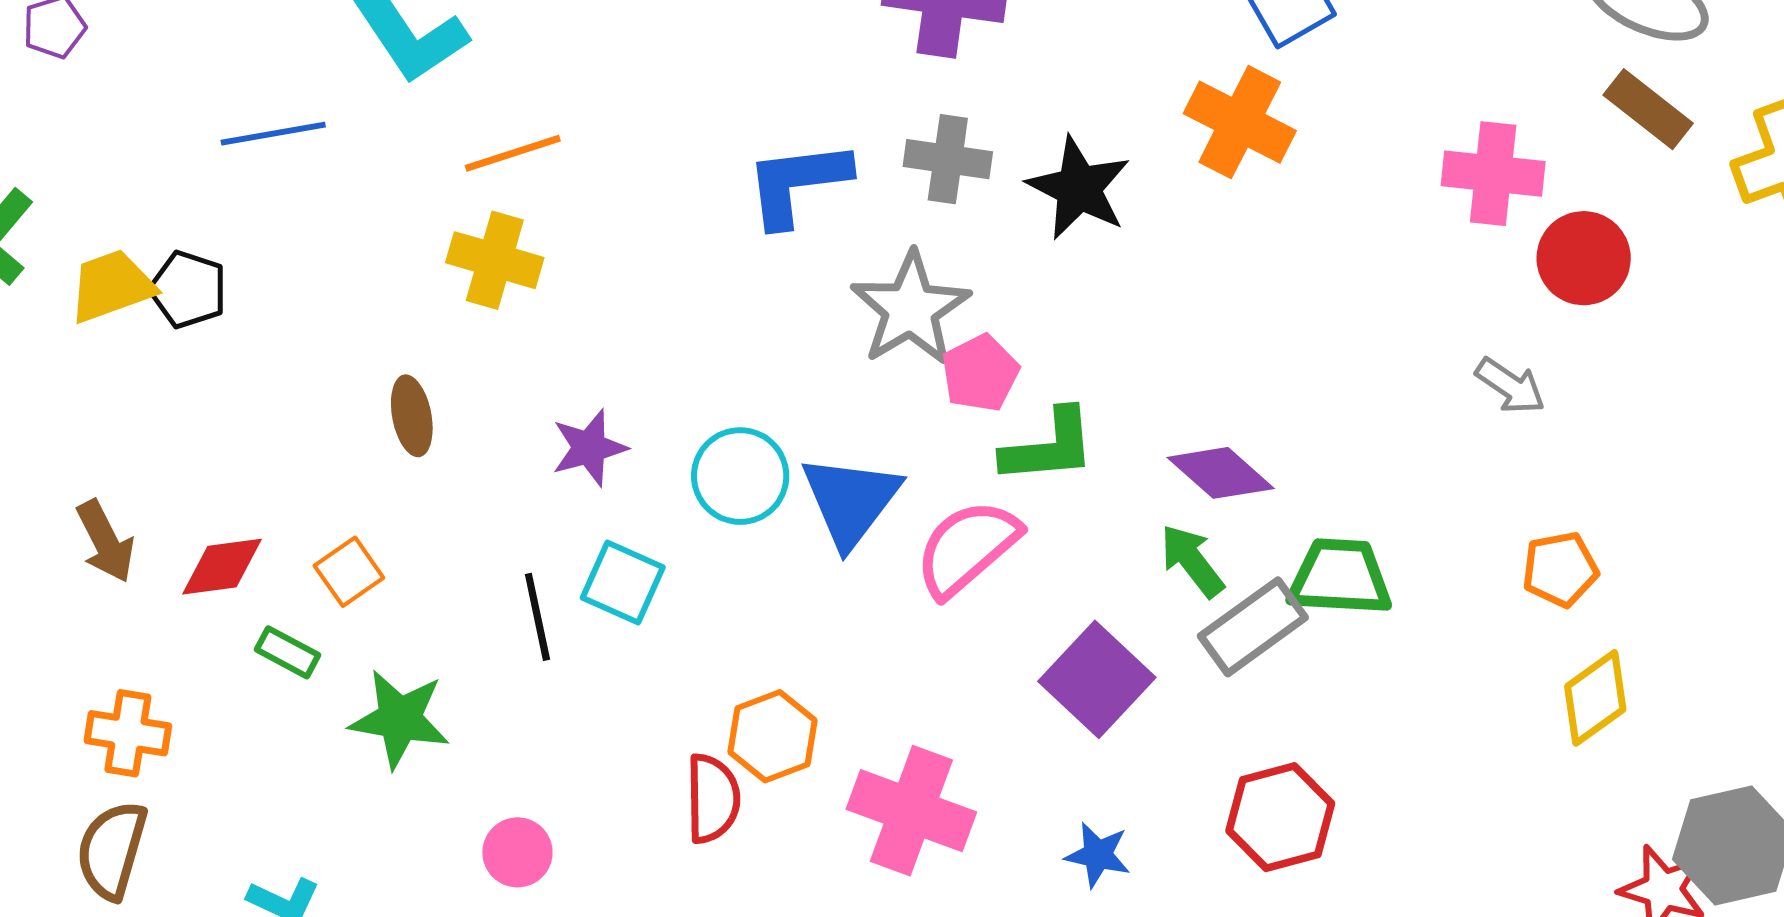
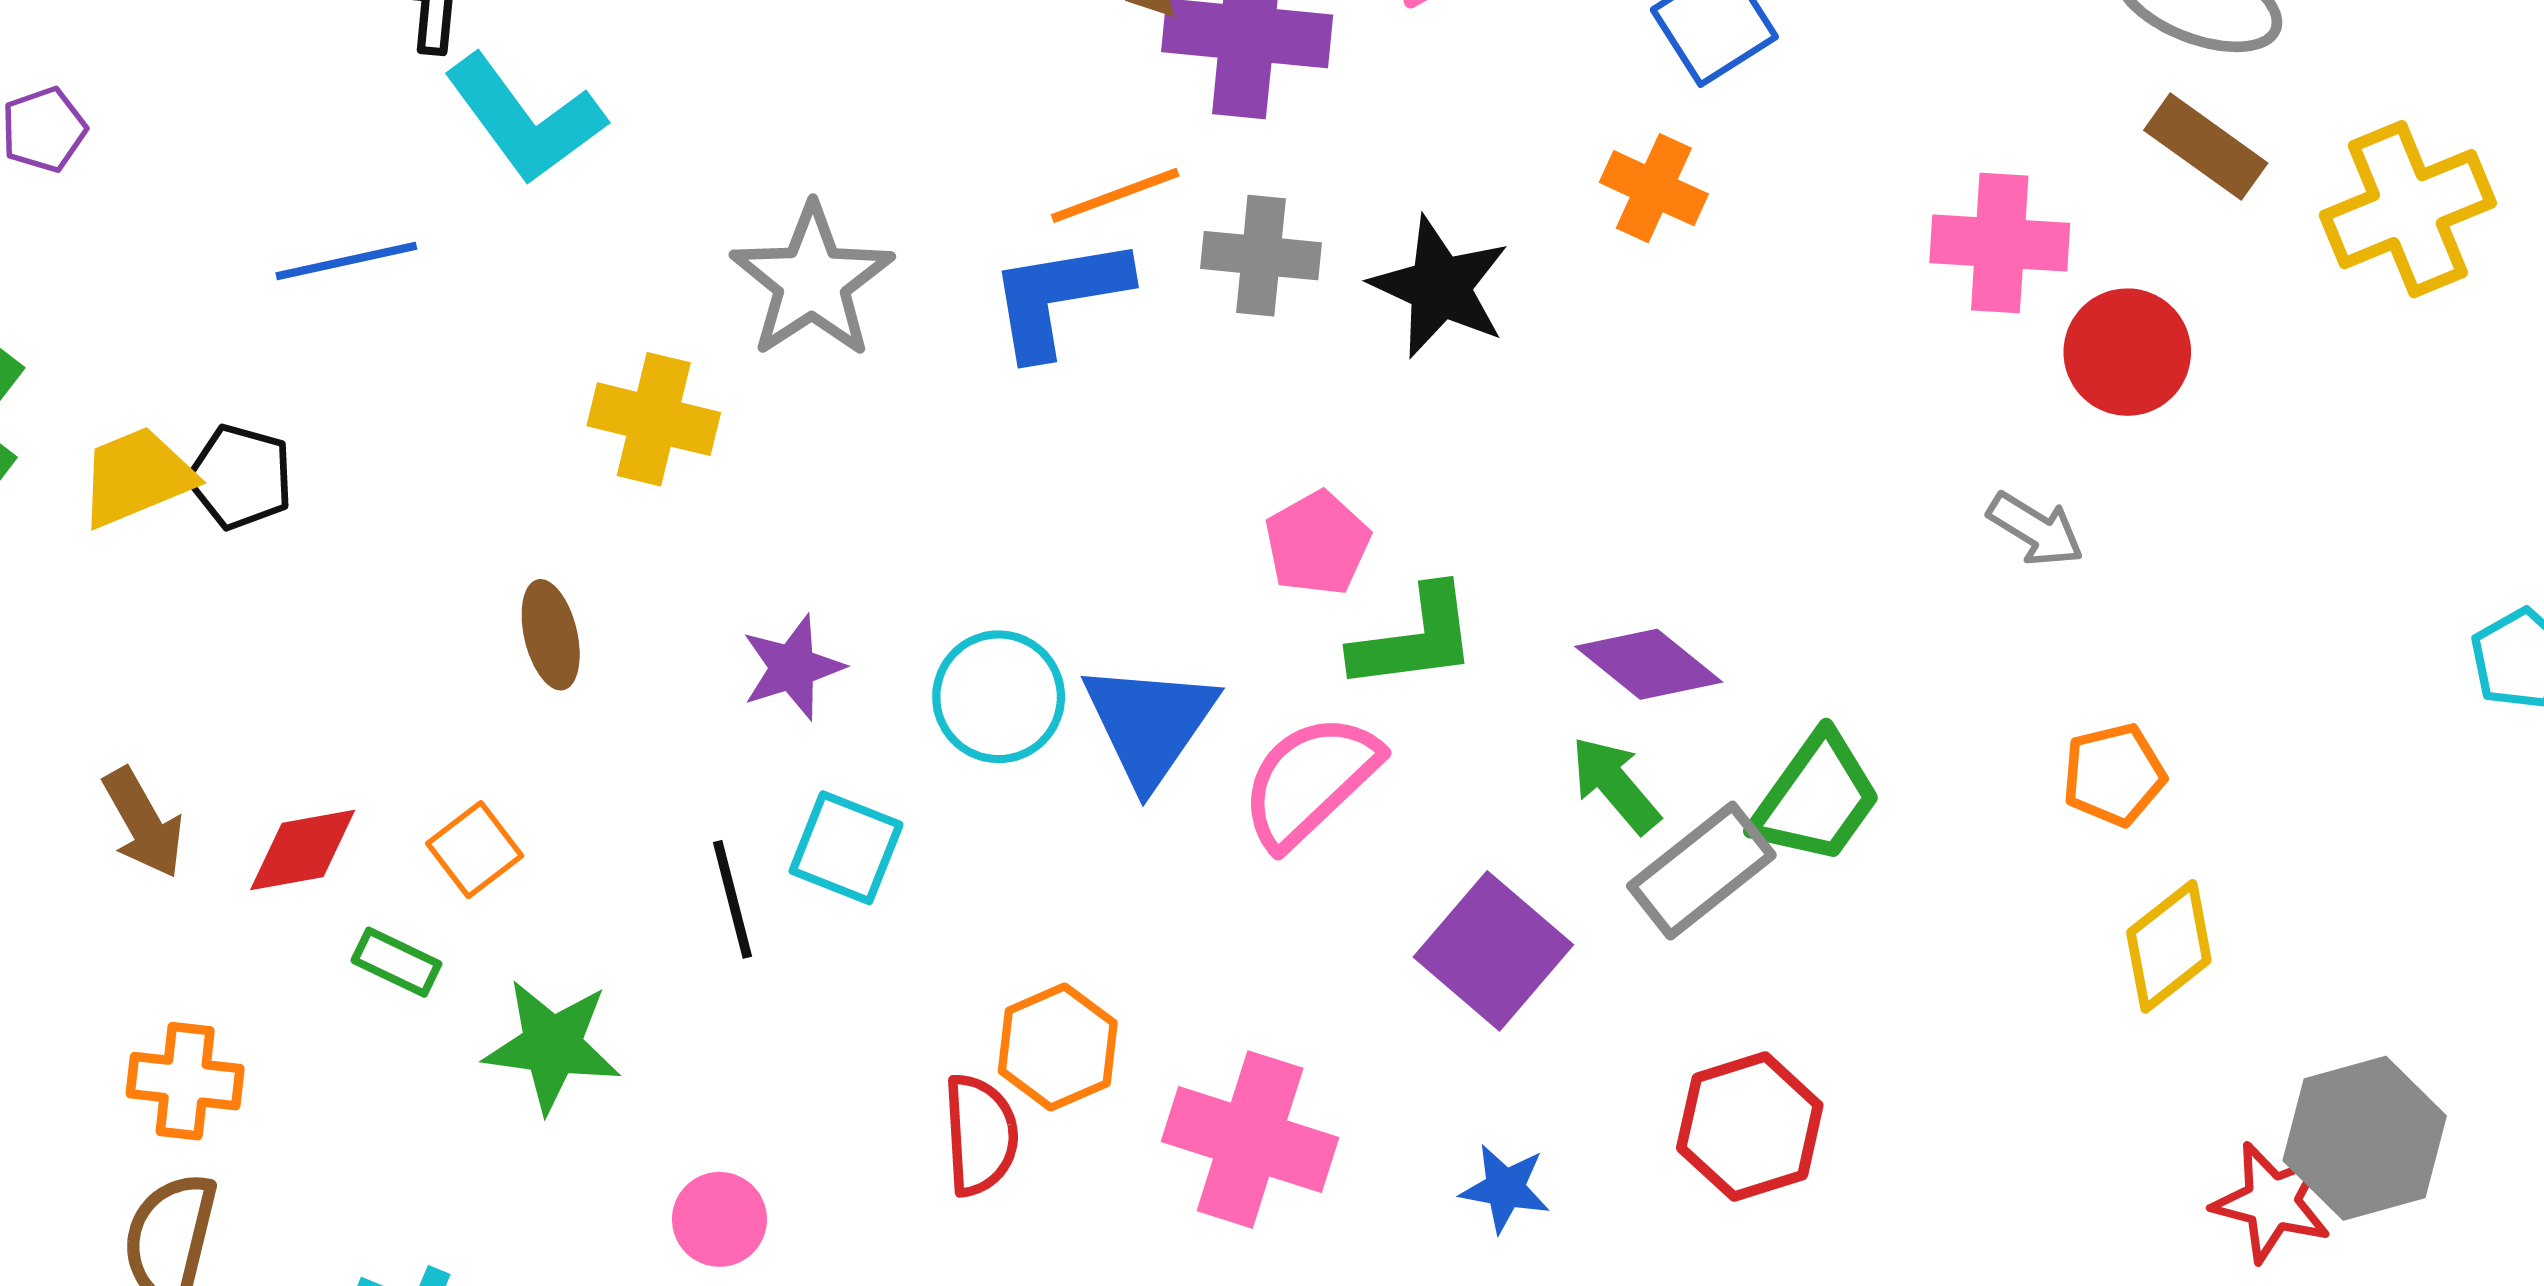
orange cross: (1240, 122) -> (1654, 188), size x0.7
orange line: (513, 153) -> (1115, 195), moved
gray star: (910, 309) -> (812, 281), moved
green trapezoid: (1340, 577) -> (1816, 798), turned 125

